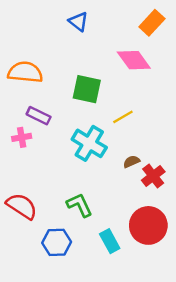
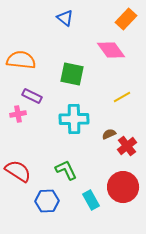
yellow line: (123, 117) -> (122, 97), moved
cyan cross: (89, 143) -> (74, 119), turned -32

